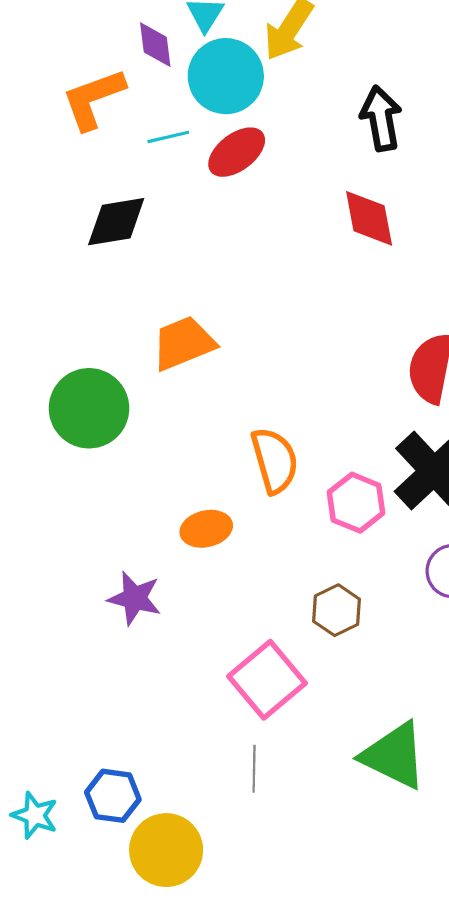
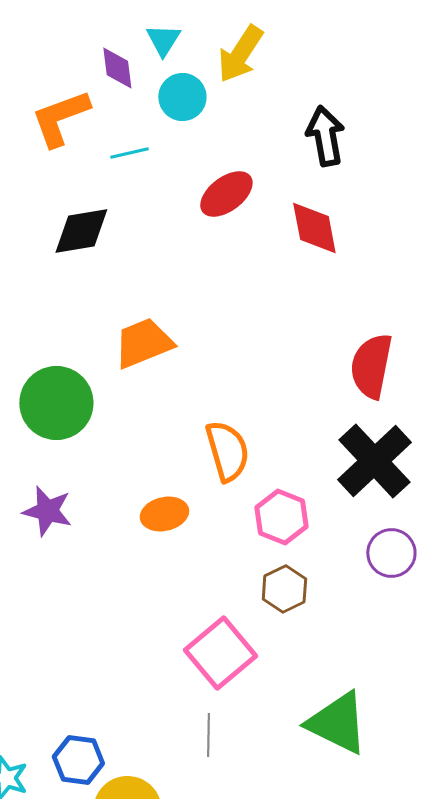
cyan circle: (226, 76) -> (182, 97), size x0.7
red ellipse: (237, 152) -> (226, 194), moved
pink hexagon: (356, 503) -> (281, 517), moved
purple star: (135, 598) -> (47, 511), moved

